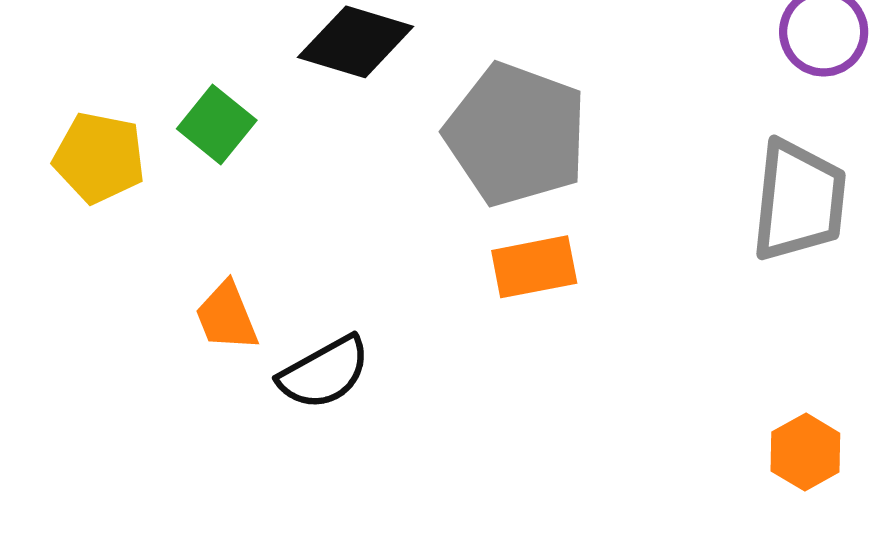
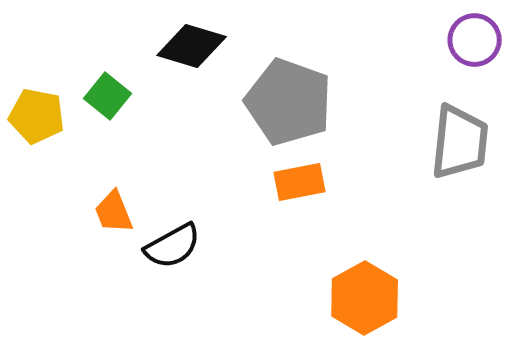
orange hexagon: (805, 452) -> (365, 298), moved, size x1.6

